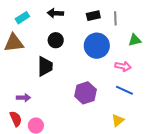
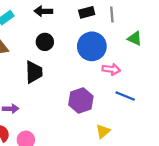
green triangle: (135, 40) -> (135, 38), turned 40
pink arrow: (123, 66) -> (111, 69), moved
yellow triangle: (118, 120) -> (103, 131), moved

